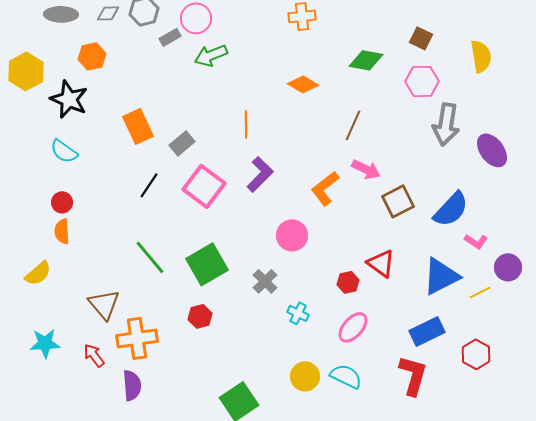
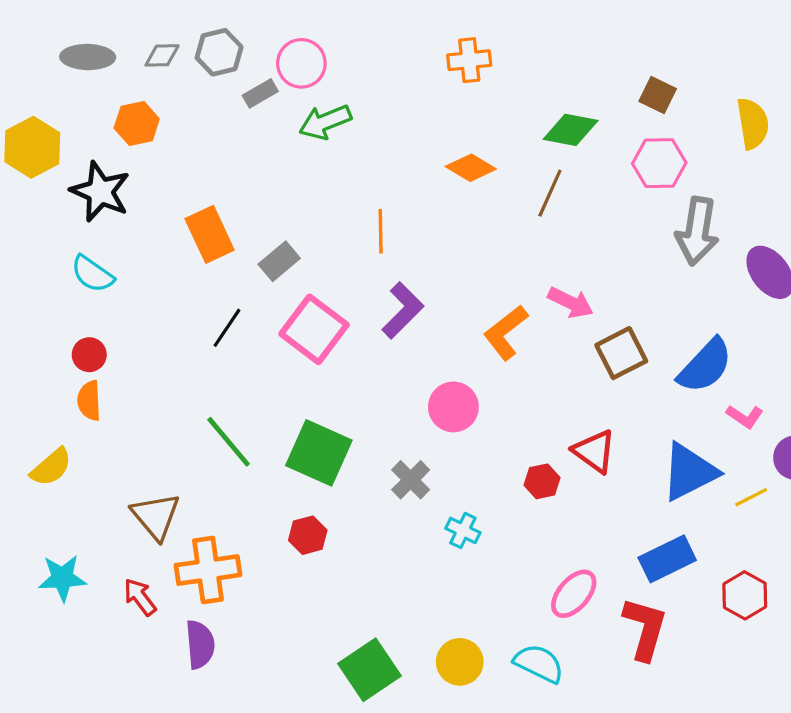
brown line: (353, 125) -> (550, 193), moved
green square: (207, 264) -> (319, 453), turned -36
pink ellipse: (353, 327) -> (574, 594), moved
yellow circle: (305, 376) -> (460, 662), moved
cyan semicircle: (346, 376) -> (539, 663), moved

